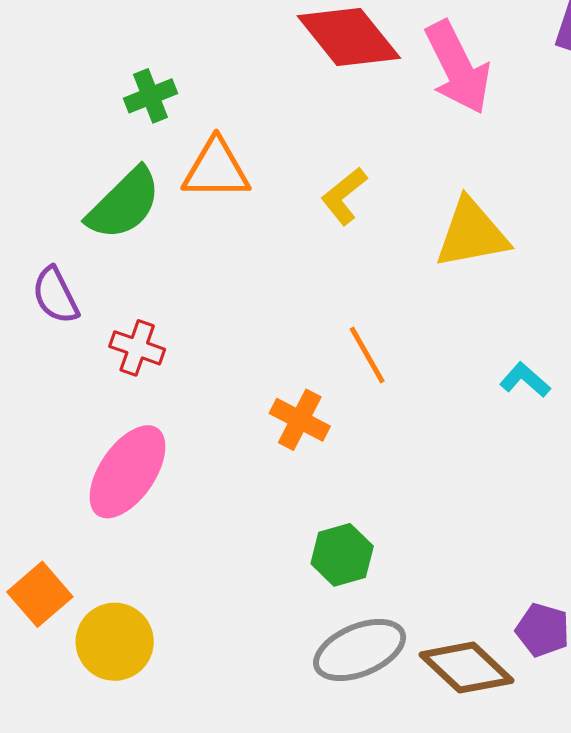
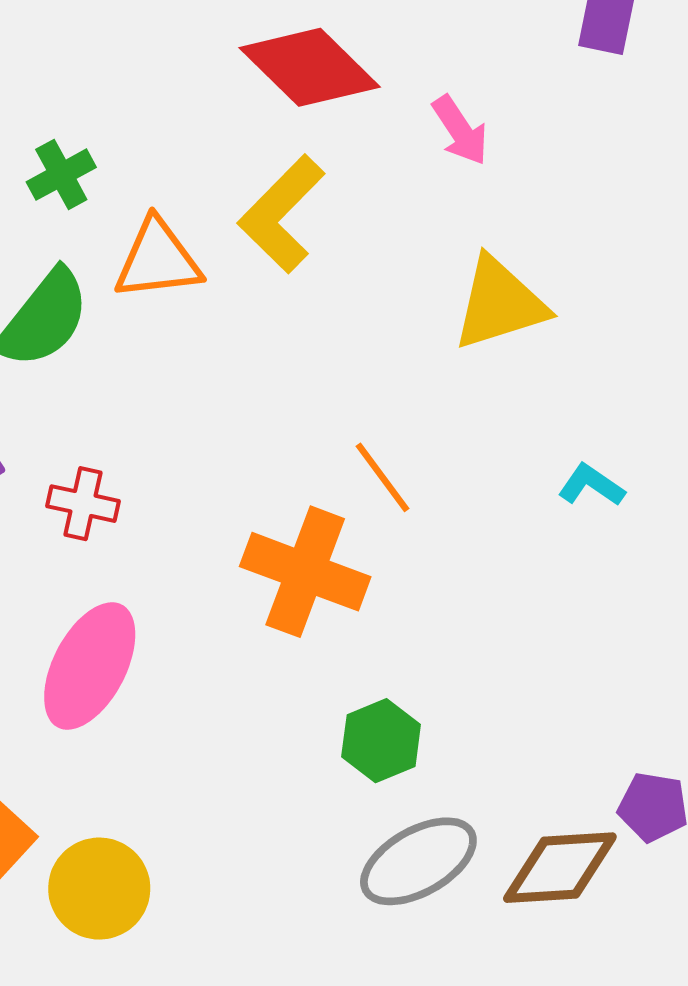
pink arrow: (458, 68) -> (460, 130), moved, size x0.6
yellow L-shape: (344, 196) -> (282, 214), moved, size x1.5
orange cross: (300, 420) -> (305, 572), size x1.6
brown diamond: (467, 668) -> (560, 868), turned -40

